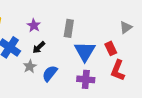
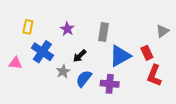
black arrow: (39, 47) -> (80, 56), moved
blue triangle: (85, 51) -> (120, 56), turned 30
purple cross: (86, 79) -> (110, 84), moved

